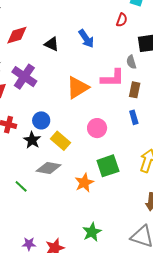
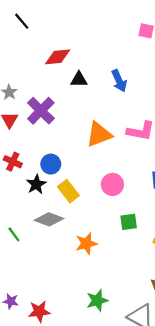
red diamond: (17, 35) -> (58, 57), moved
black triangle: (52, 44) -> (79, 80), turned -35
green square: (108, 166) -> (129, 222), moved, size x0.7
green star: (92, 232) -> (97, 301), moved

